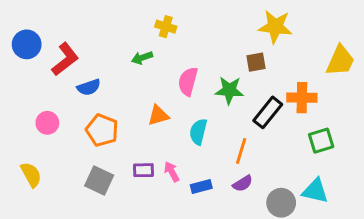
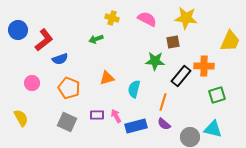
pink semicircle: (188, 81) -> (147, 19), moved, turned 102
purple semicircle: (243, 183) -> (164, 124), turned 72
blue rectangle: (201, 186) -> (136, 126), size x1.5

